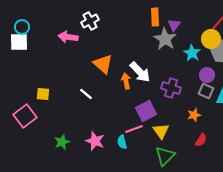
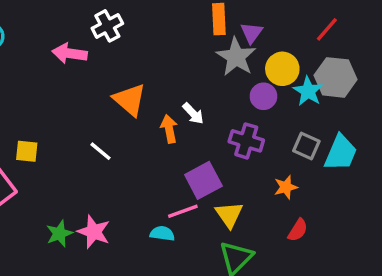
yellow circle: (211, 39) -> (282, 69), moved
cyan star: (192, 53) -> (308, 91), moved
white arrow: (140, 72) -> (193, 113), size x0.6
purple circle: (207, 75) -> (263, 96), moved
pink star: (95, 141) -> (94, 232), moved
cyan semicircle: (122, 142) -> (162, 234), turned 112

